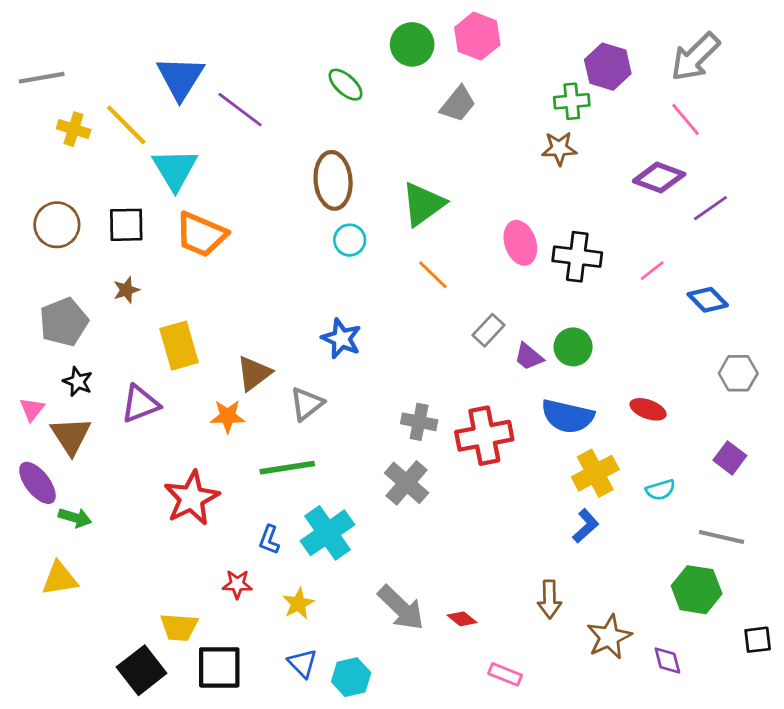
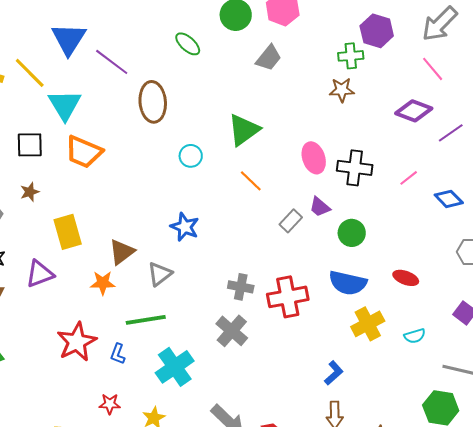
brown ellipse: (333, 180) -> (153, 102), moved
purple trapezoid: (529, 357) -> (320, 207), moved
blue L-shape: (586, 526) -> (334, 373), moved
blue L-shape: (269, 540) -> (118, 354), moved

